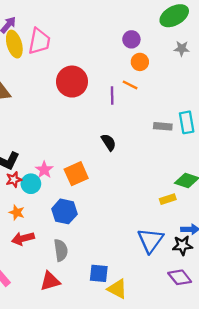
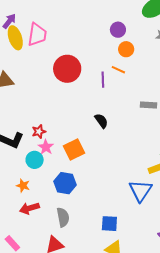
red star: (14, 180) -> (39, 132), moved
blue triangle: (150, 240) -> (141, 191), moved
blue square: (99, 273) -> (109, 224), moved

